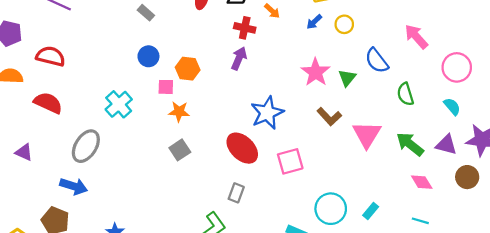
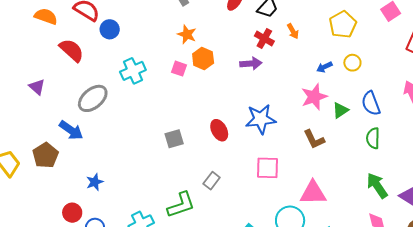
blue arrow: (314, 22) -> (324, 67), moved
blue circle: (148, 56) -> (110, 29), moved
purple arrow: (239, 58) -> (251, 64), turned 45
green semicircle: (405, 94) -> (373, 138), moved
orange star: (179, 112) -> (187, 34), moved
pink triangle: (367, 135) -> (313, 193), moved, turned 40
red ellipse: (242, 148) -> (219, 130), moved, size x0.7
gray square: (180, 150) -> (174, 139), moved

